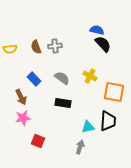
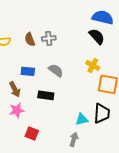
blue semicircle: (97, 30) -> (103, 17), moved, size x1.5
yellow cross: (90, 76) -> (93, 65), moved
blue rectangle: (34, 79) -> (28, 71), turned -40
black rectangle: (63, 103) -> (46, 95), moved

